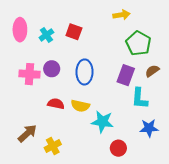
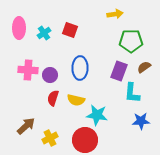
green pentagon: (138, 43) -> (131, 41), turned -30
purple circle: (52, 69) -> (50, 75), moved
red semicircle: (56, 104) -> (53, 98), turned -84
red circle: (118, 148) -> (85, 140), moved, size x1.6

